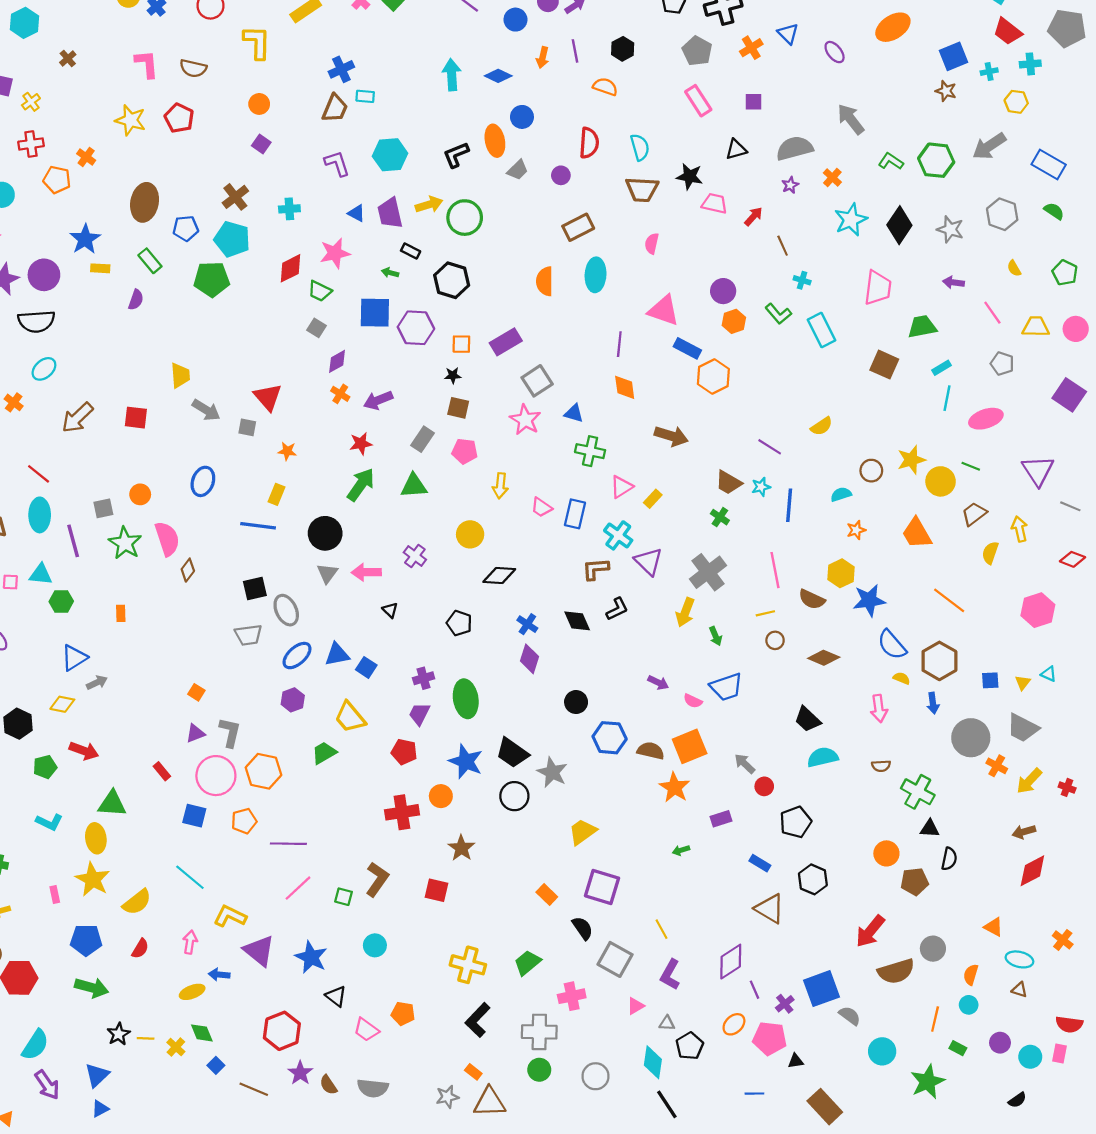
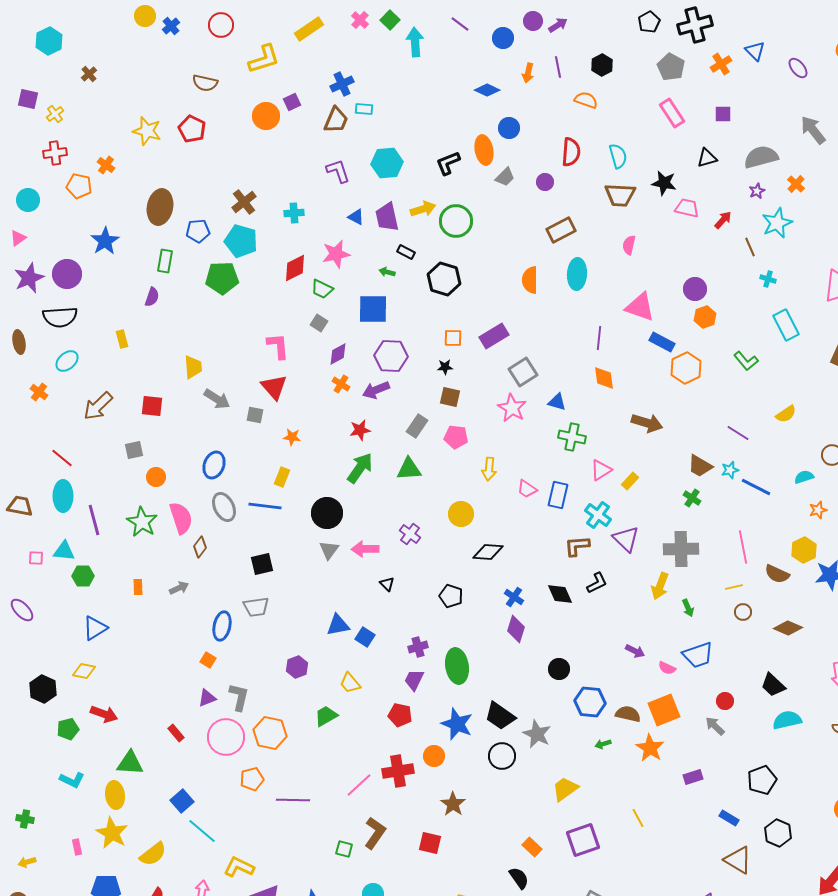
yellow L-shape: (257, 42) -> (264, 59), turned 72
pink L-shape: (147, 64) -> (278, 346), moved
cyan arrow: (452, 75) -> (415, 42), moved
orange circle: (259, 104) -> (266, 116), size x1.4
purple square: (261, 144) -> (292, 102), moved, turned 30
cyan star: (851, 220) -> (777, 223), moved
green rectangle: (150, 261) -> (165, 261), turned 50
yellow rectangle: (100, 268) -> (122, 339), moved, turned 72
green L-shape: (778, 314) -> (746, 361), moved
purple hexagon: (416, 328) -> (391, 356), moved
blue line: (789, 505) -> (756, 487), turned -68
gray square: (103, 508) -> (134, 450), moved
gray cross: (708, 572) -> (681, 549), turned 36
gray ellipse: (286, 610) -> (224, 507), moved
blue ellipse: (297, 656) -> (222, 626), moved, turned -36
gray arrow: (97, 683) -> (179, 588), moved
yellow trapezoid: (350, 717) -> (350, 683), size x0.7
red circle: (764, 786) -> (725, 701), moved
blue square: (194, 816) -> (182, 801), moved, turned 35
green arrow: (681, 850) -> (603, 744), moved
purple square: (602, 887) -> (583, 840), turned -36
pink line: (298, 888) -> (359, 785), moved
black semicircle: (583, 928) -> (519, 878), moved
yellow line: (661, 929) -> (638, 818), moved

